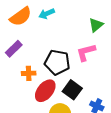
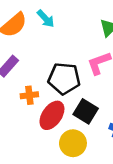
cyan arrow: (47, 14) -> (46, 19), turned -105

